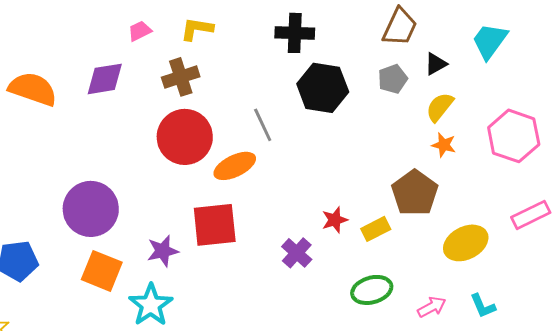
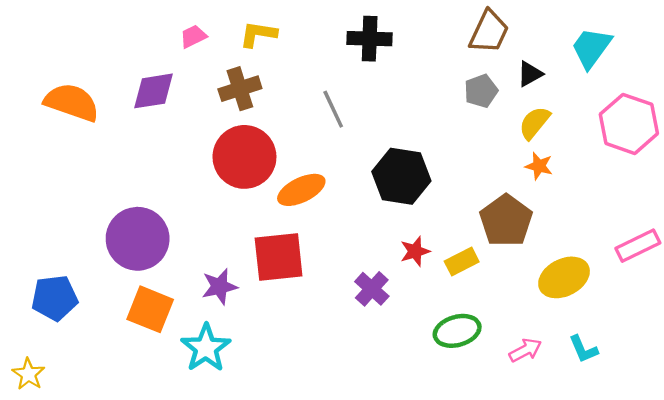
black hexagon: (323, 88) -> (401, 176), moved
gray line: (263, 125) -> (333, 109), moved
pink hexagon: (514, 136) -> (629, 124), moved

